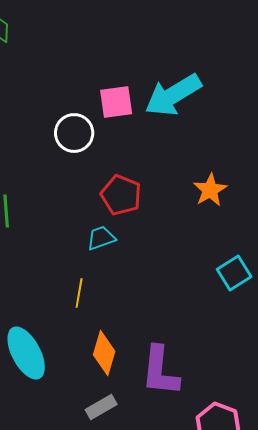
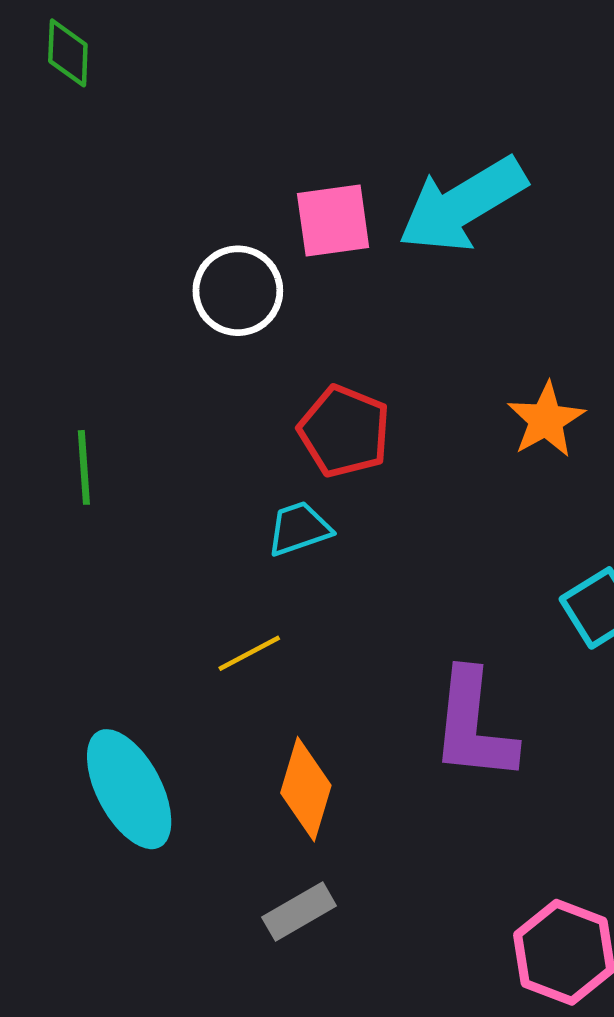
yellow line: (79, 293) -> (249, 653), turned 52
purple L-shape: (160, 371) -> (473, 726), moved

